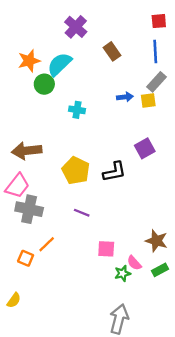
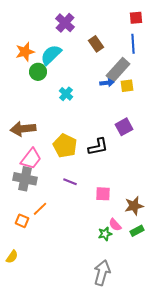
gray rectangle: (156, 82) -> (118, 70), moved, size x1.4
cyan cross: (77, 110) -> (66, 94), turned 32
pink trapezoid: (17, 186) -> (31, 159), moved
brown star: (156, 241) -> (134, 206), turned -30
pink square: (106, 249) -> (103, 194), moved

